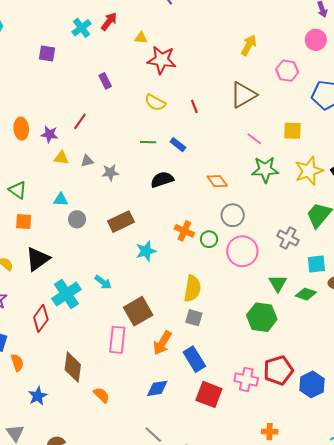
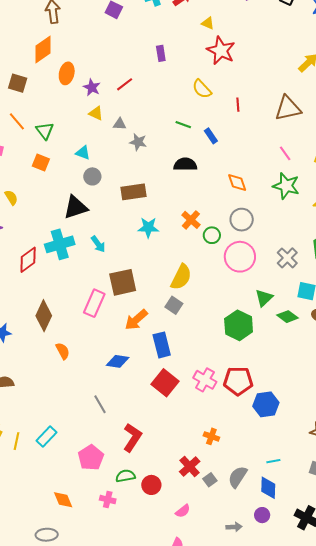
black triangle: (38, 259) -> (76, 207), moved

